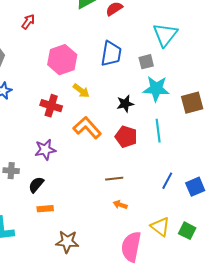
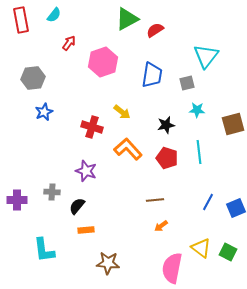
pink hexagon: (62, 60) -> (103, 62), moved
cyan star: (156, 89) -> (197, 110), size x0.6
purple star: (45, 150) -> (86, 171), turned 30
orange arrow: (120, 205) -> (161, 226), turned -56

